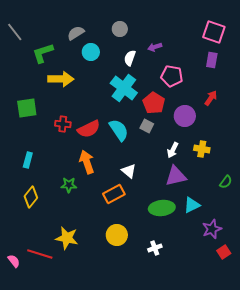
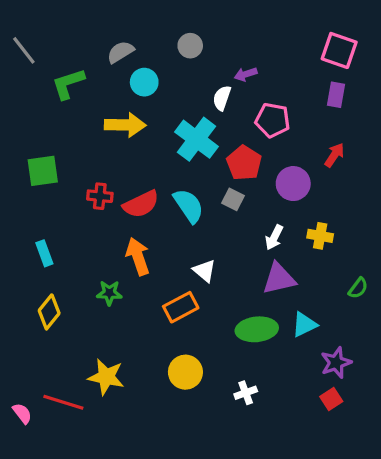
white semicircle: (130, 58) -> (222, 98), moved
yellow arrow: (61, 79) -> (125, 125), moved
cyan rectangle: (28, 160) -> (44, 253), turned -35
red square: (224, 252) -> (331, 399), moved

